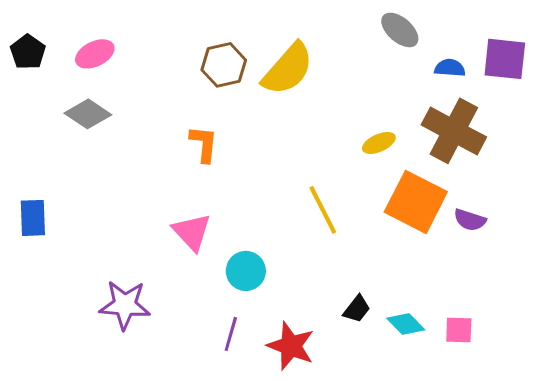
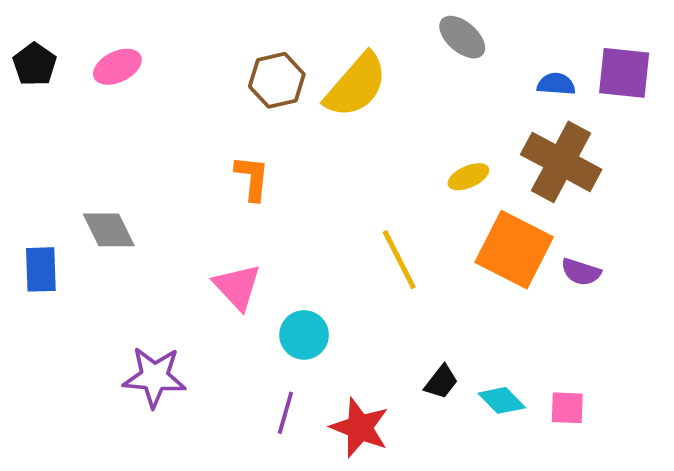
gray ellipse: (400, 30) -> (462, 37), moved
gray diamond: (88, 114) -> (109, 230), moved, turned 30

